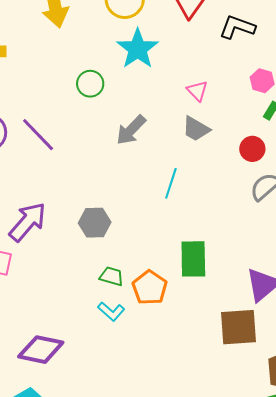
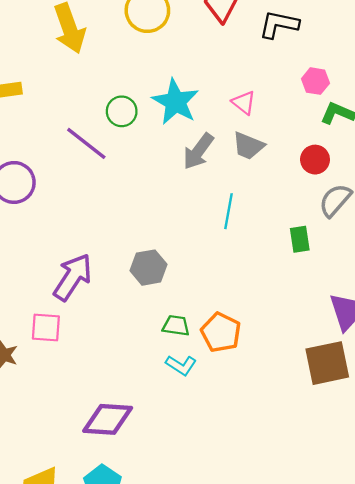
cyan star: (138, 49) -> (176, 102), moved
gray arrow: (131, 130) -> (198, 151), moved
purple line: (38, 135) -> (86, 143), moved
green rectangle: (193, 259) -> (300, 239), moved, size x0.6

